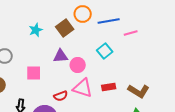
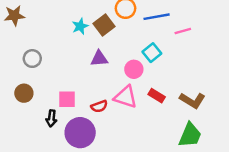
cyan star: (36, 30) -> (80, 26), moved
pink circle: (78, 65) -> (134, 69), moved
pink square: (34, 73) -> (67, 99), moved
red rectangle: (109, 87) -> (157, 96), turned 40

